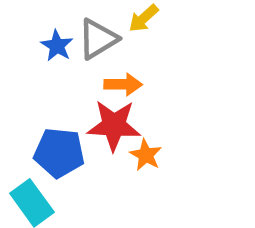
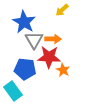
gray triangle: (98, 39) -> (34, 40), moved, turned -30
blue star: (57, 46) -> (24, 22), size x1.6

